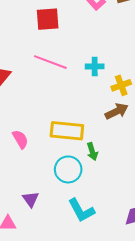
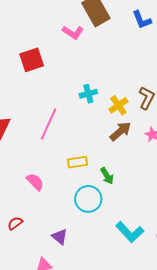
pink line: (50, 62) -> (48, 124), moved, turned -72
yellow rectangle: (67, 131) -> (78, 162), size x0.6
cyan L-shape: (81, 210) -> (130, 232), moved

